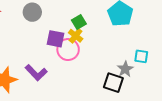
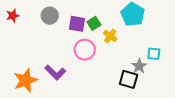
yellow cross: (76, 36) -> (110, 36), moved
purple square: (55, 39) -> (77, 24), moved

